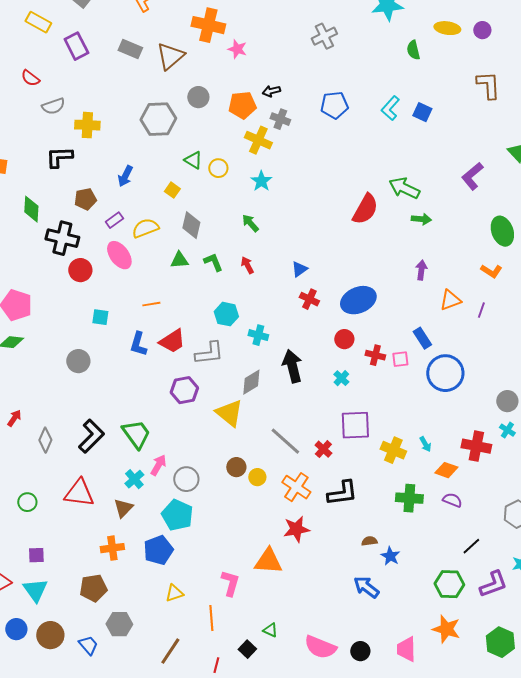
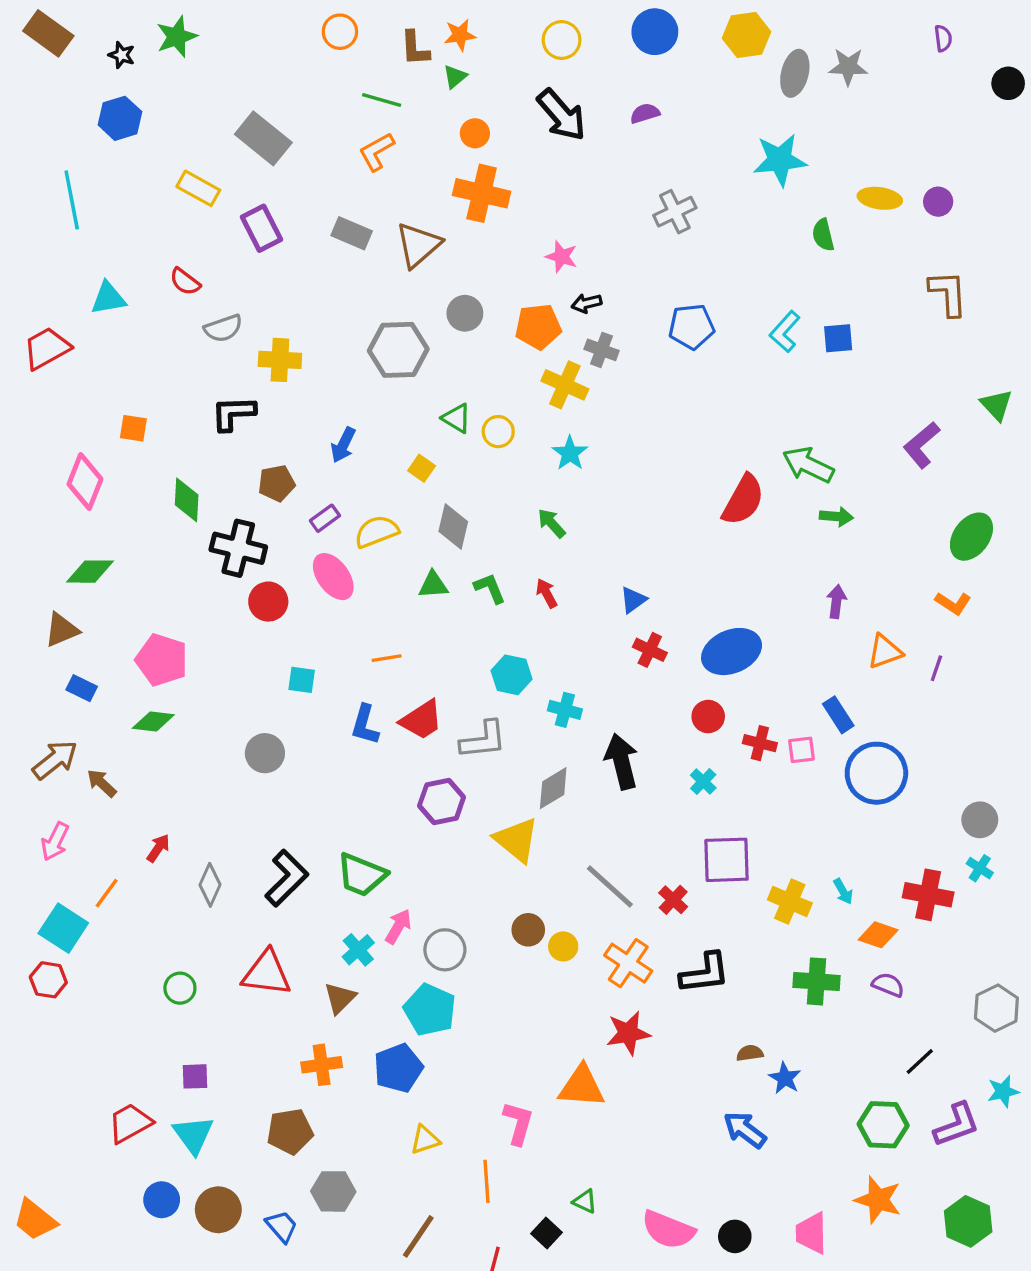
pink star: (237, 49) -> (562, 257), moved
blue square: (422, 112) -> (838, 338), turned -30
green ellipse: (502, 231) -> (971, 537), turned 56
green trapezoid: (136, 434) -> (362, 875), turned 148

